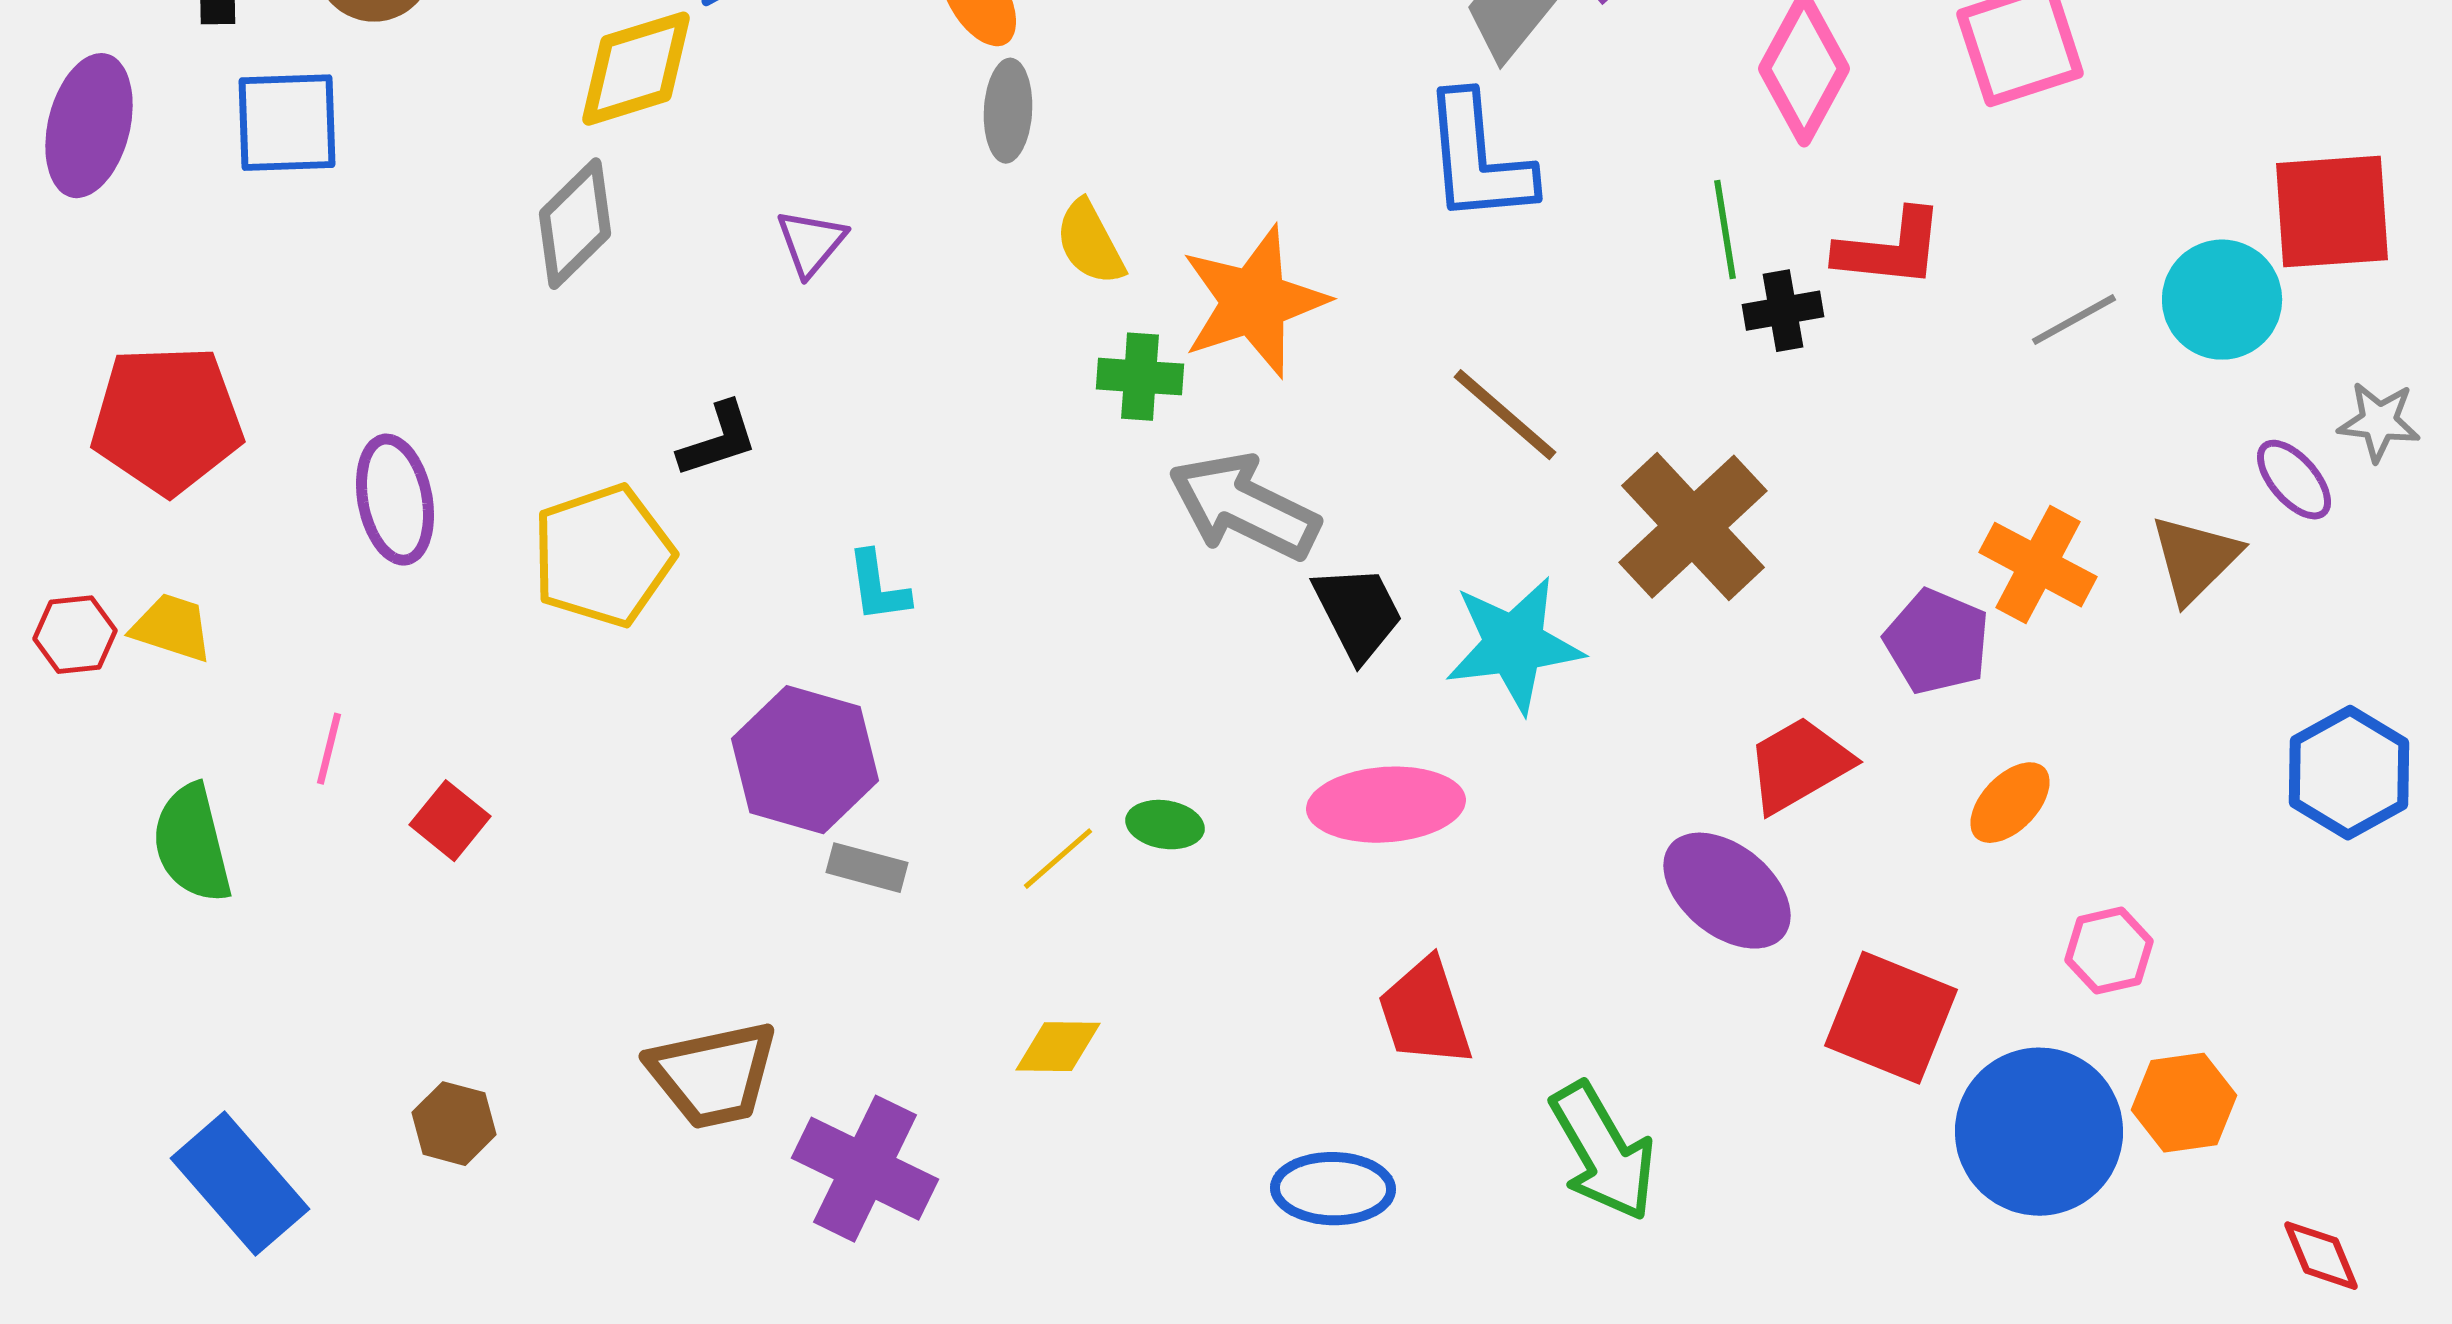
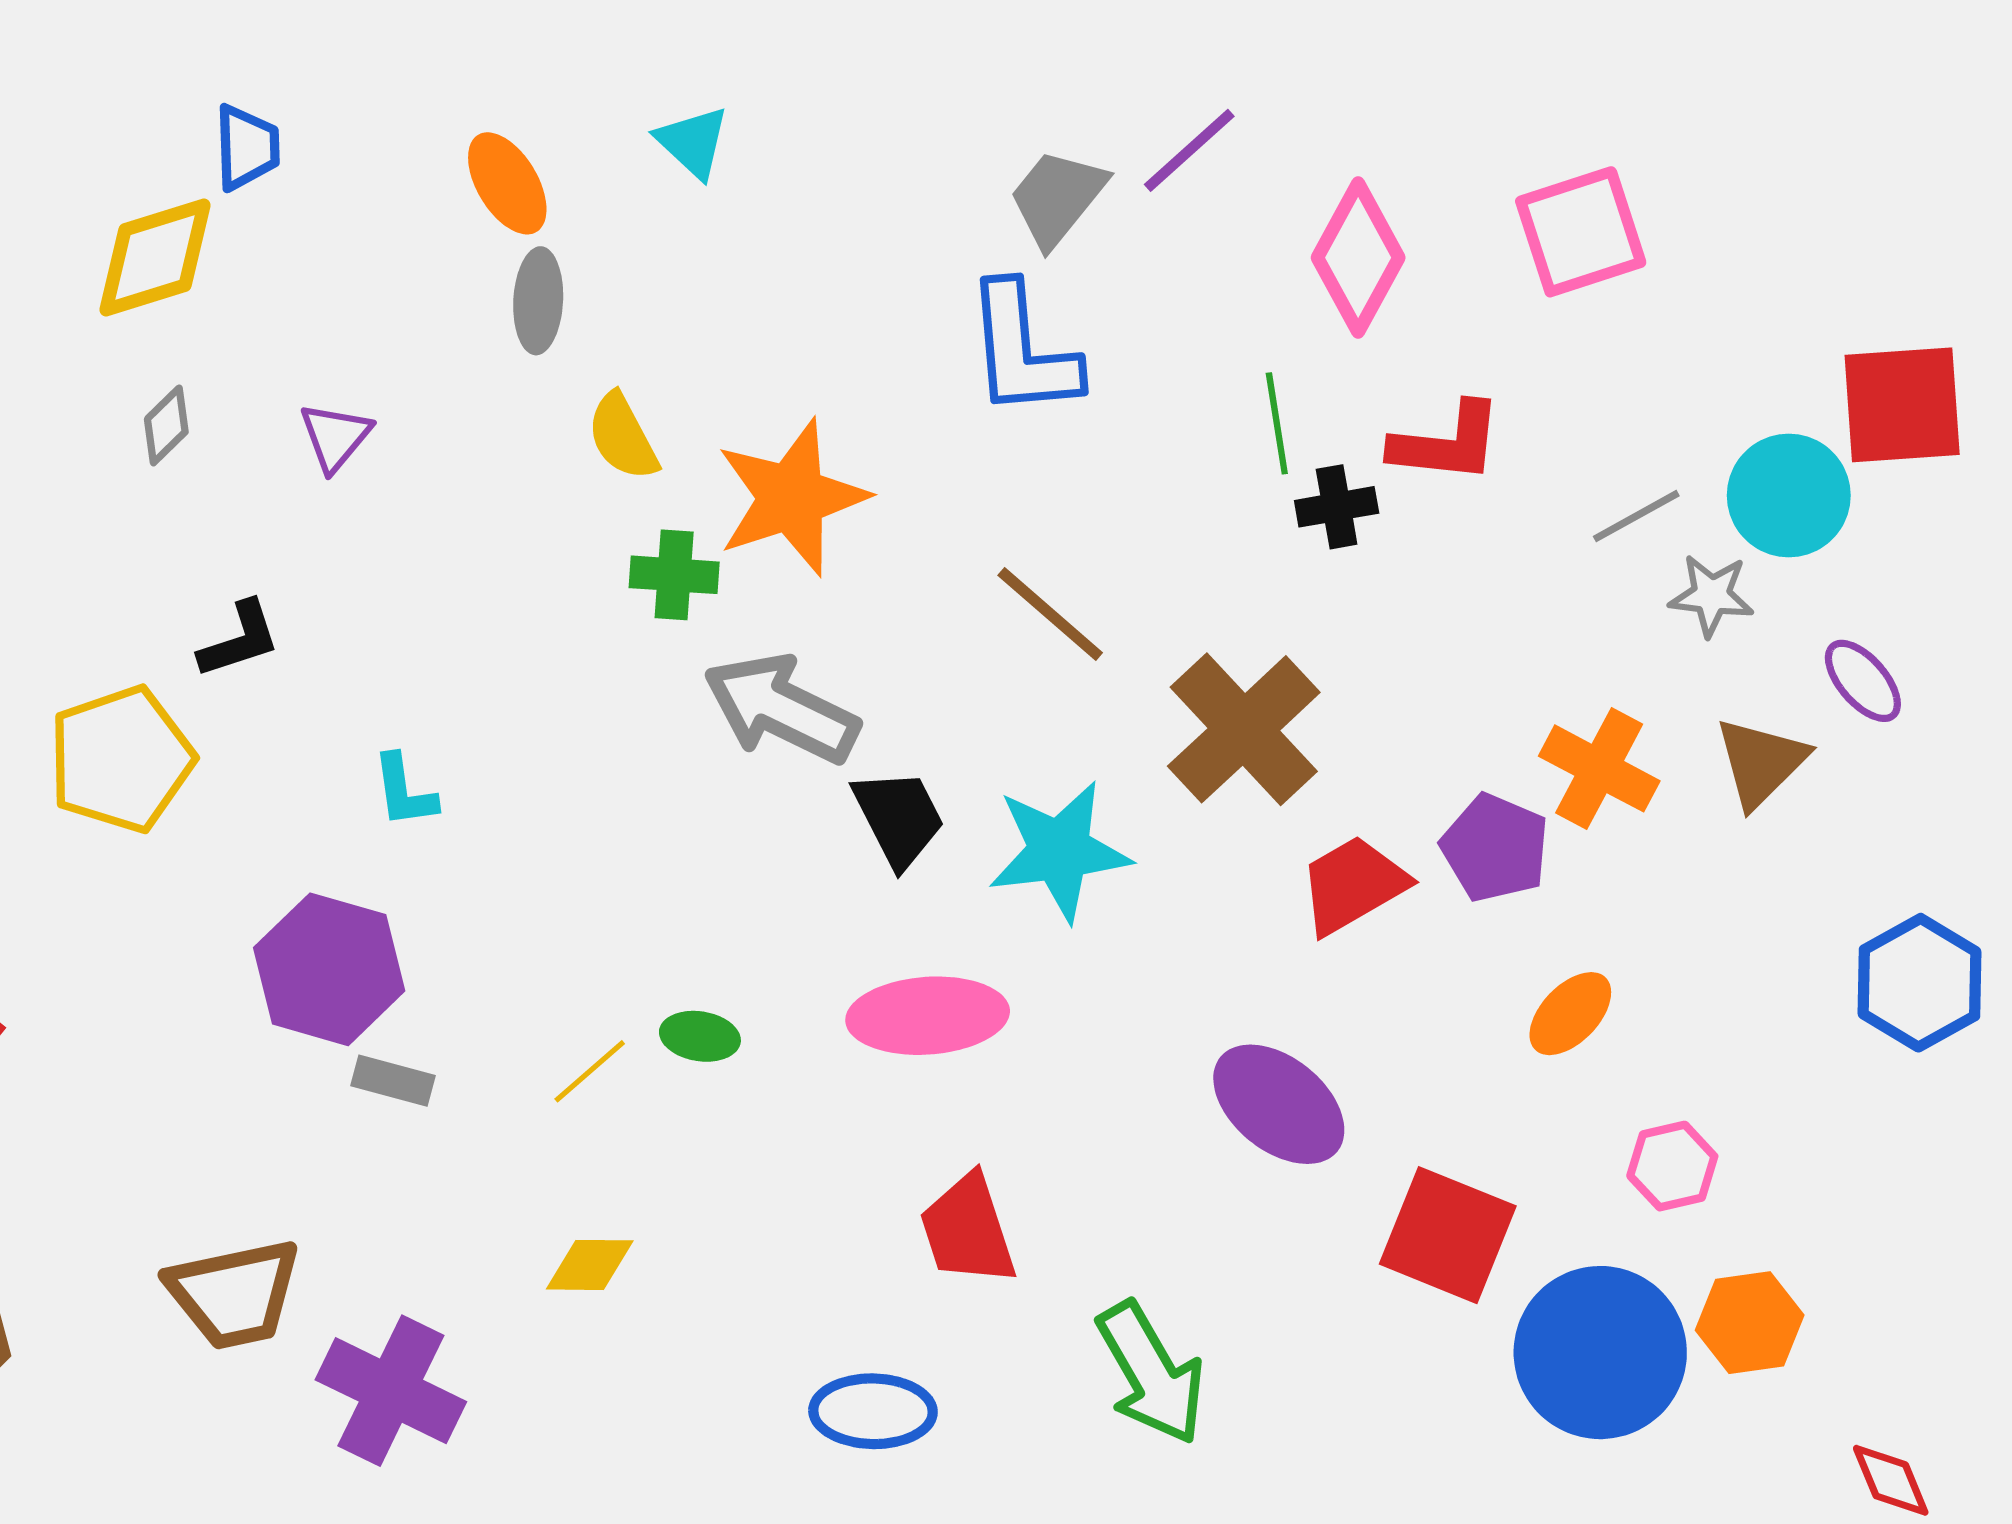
gray diamond: (575, 224) -> (166, 425), moved, size x0.6
gray star: (2379, 422) -> (1711, 595), moved
red trapezoid: (1799, 765) -> (1353, 885), moved

